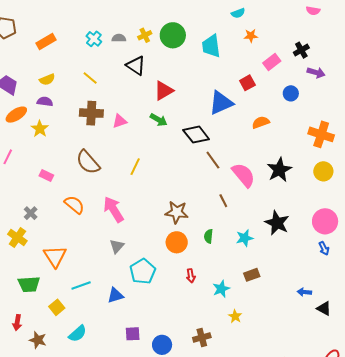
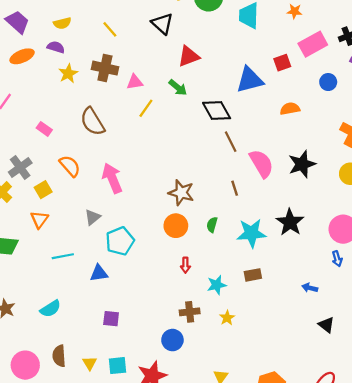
pink rectangle: (272, 62) -> (313, 44), size x1.4
yellow star: (40, 129) -> (68, 73), moved
yellow line: (135, 167) -> (146, 108), moved
gray cross: (31, 213) -> (20, 167), size x1.5
cyan star: (245, 238) -> (251, 233), size x1.5
gray triangle: (117, 246) -> (93, 217), moved
orange triangle: (55, 256) -> (39, 219), size x0.7
cyan pentagon: (143, 271) -> (120, 241), moved
blue arrow: (304, 292) -> (310, 288), moved
yellow square: (57, 307) -> (43, 190), moved
brown cross: (202, 337) -> (190, 312), moved
blue circle: (162, 345) -> (172, 340), moved

